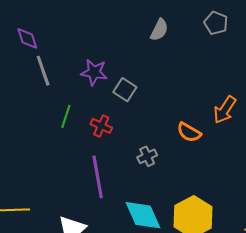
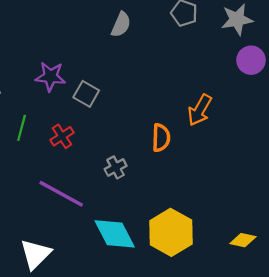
red cross: (101, 126) -> (62, 136), turned 35
orange semicircle: (189, 132) -> (161, 138), turned -115
purple line: (98, 177) -> (61, 194), turned -48

